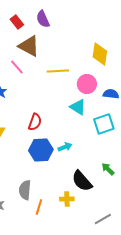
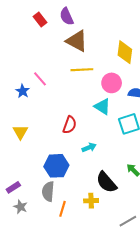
brown triangle: (29, 46) -> (77, 41), moved
pink line: (17, 67) -> (40, 79), moved
red semicircle: (35, 122) -> (70, 125), moved
blue hexagon: (41, 150) -> (56, 166), moved

